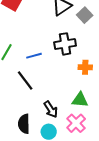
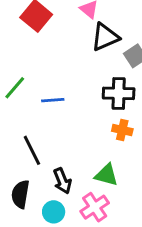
black cross: (65, 44) -> (119, 93), moved
black line: (25, 81) -> (32, 150), moved

